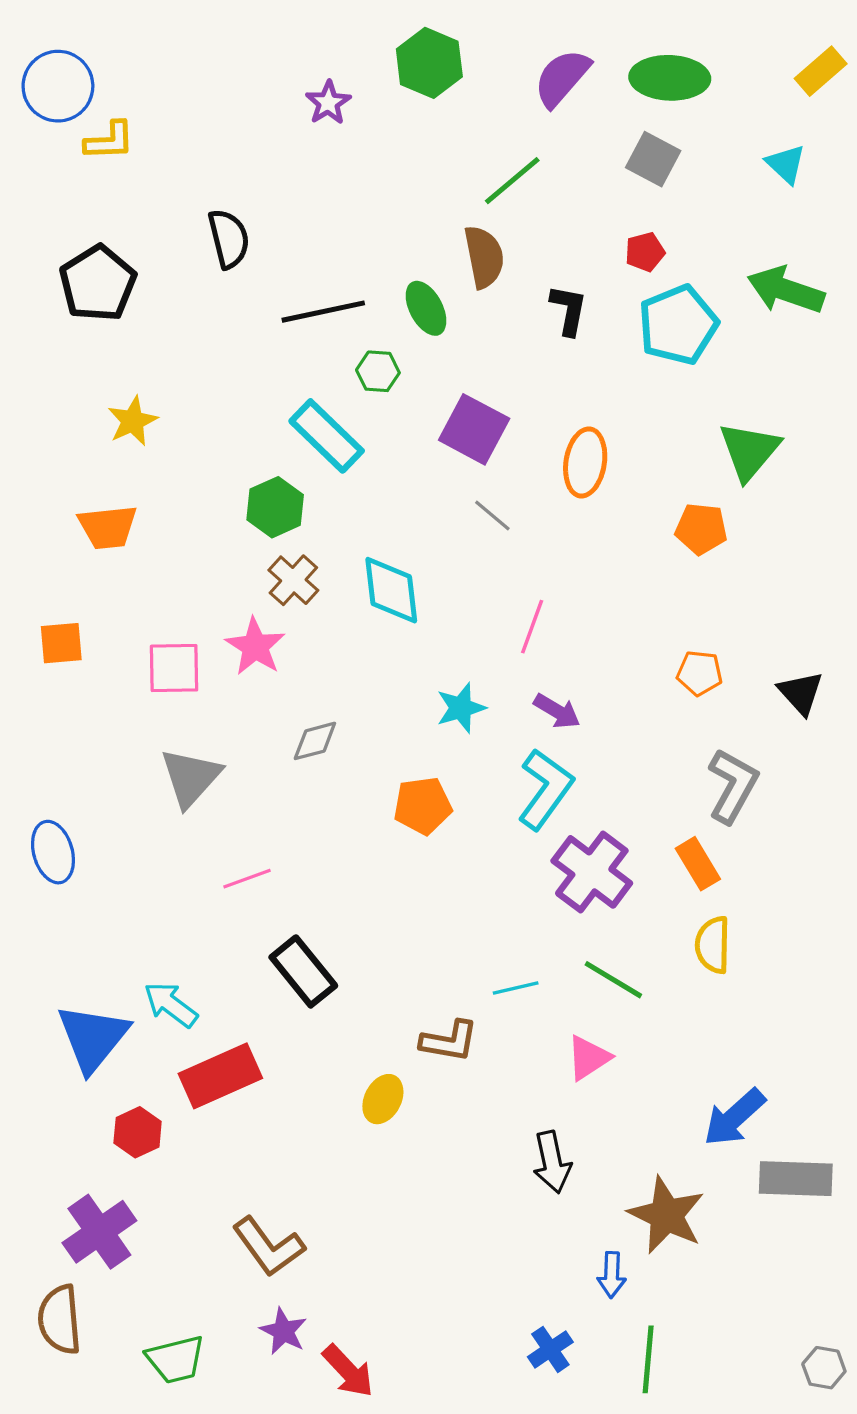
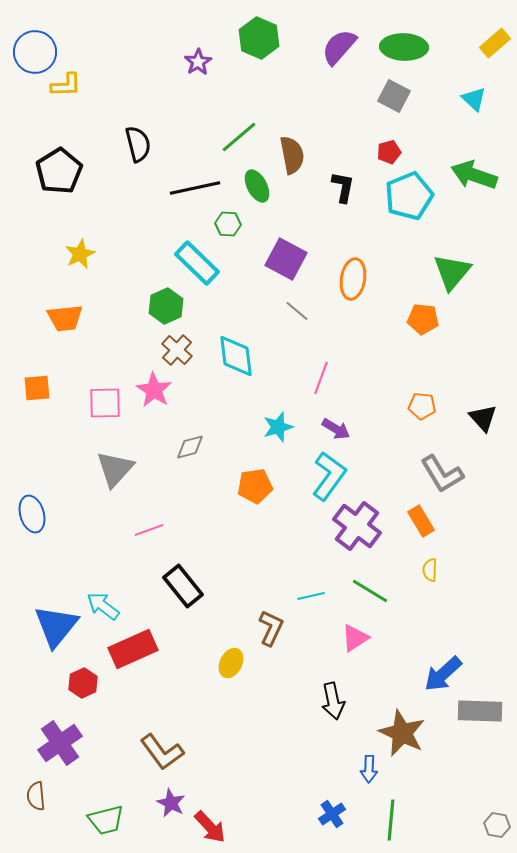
green line: (512, 181) -> (239, 137), moved
gray L-shape: (733, 786) -> (442, 474), turned 120
yellow semicircle: (713, 945) -> (430, 570), size x0.7
brown L-shape: (449, 1041) -> (271, 628), turned -75
brown semicircle: (60, 1320) -> (36, 796), size x0.7

